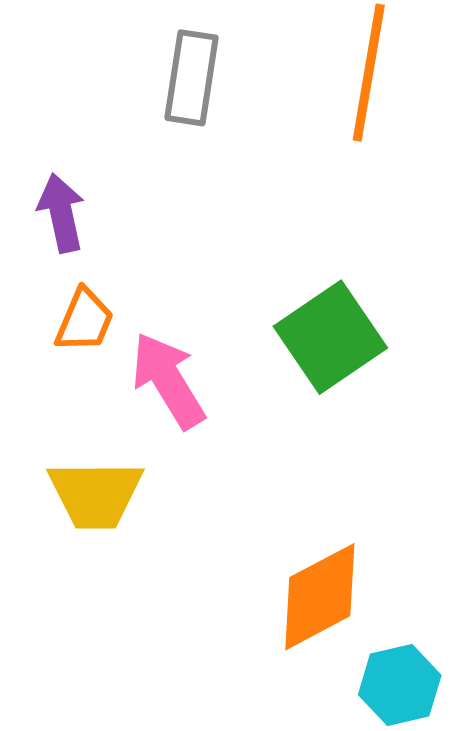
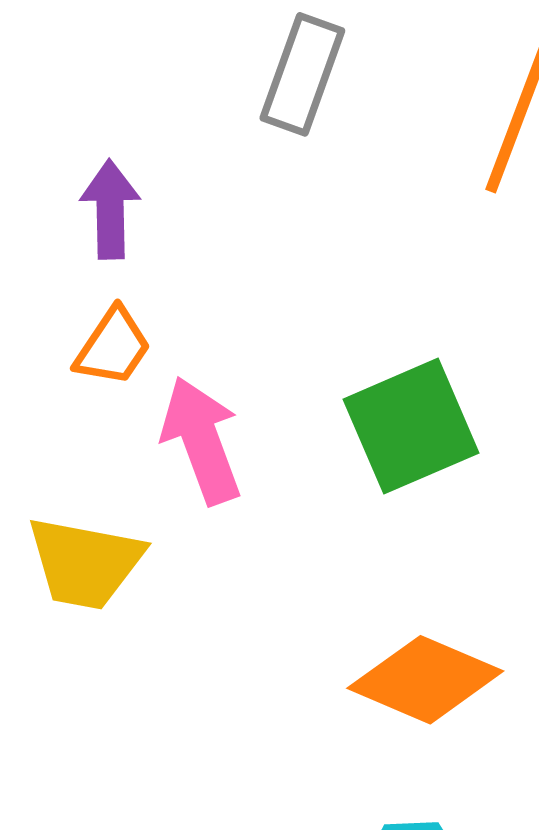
orange diamond: (320, 597) -> (425, 680), moved, turned 40

